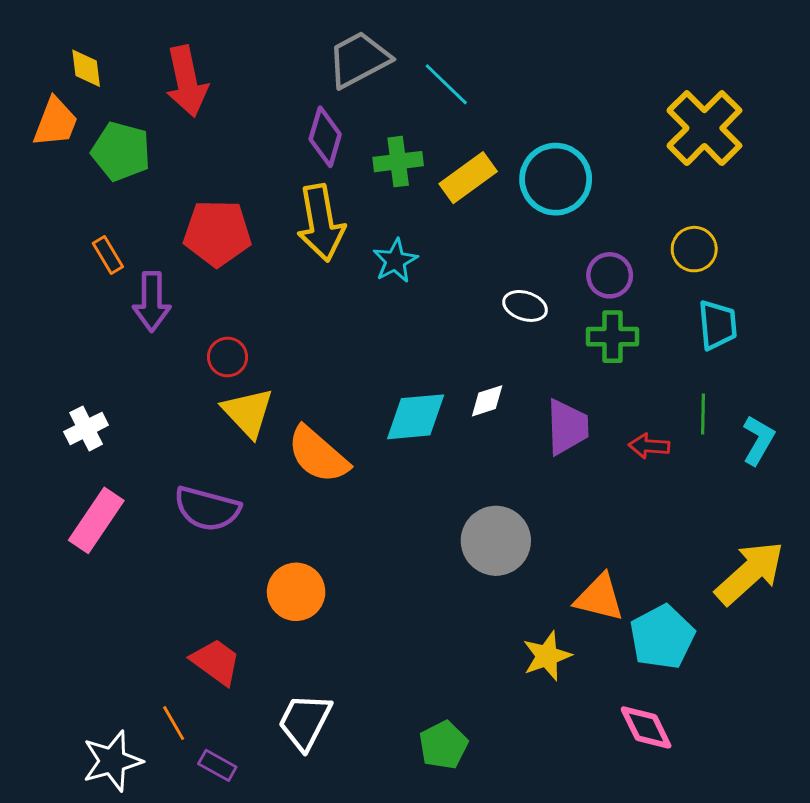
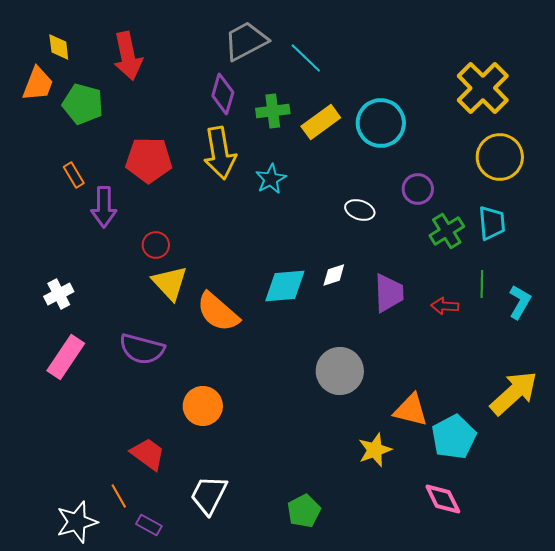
yellow circle: (694, 249) -> (500, 157), moved, size x1.5
green cross: (613, 337) -> (447, 231), moved, turned -32

